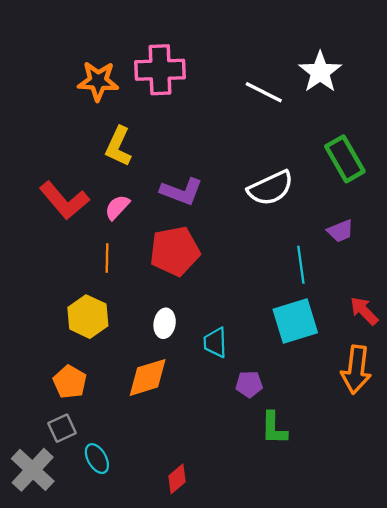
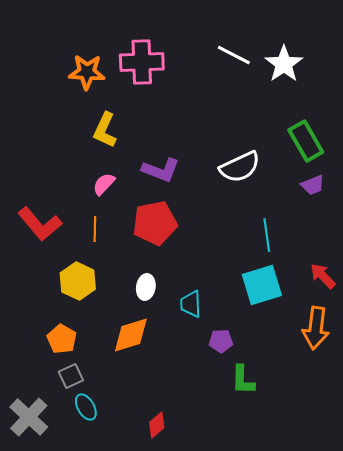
white line: (264, 92) -> (234, 55), moved
red L-shape: (64, 200) -> (40, 224), moved
purple trapezoid: (340, 231) -> (313, 185), moved
gray square: (62, 428) -> (71, 376), moved

